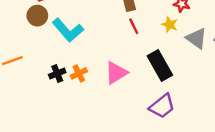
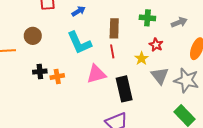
brown circle: (37, 16) -> (33, 36), moved
cyan L-shape: (68, 30) -> (79, 43), moved
pink triangle: (116, 73) -> (96, 74), moved

